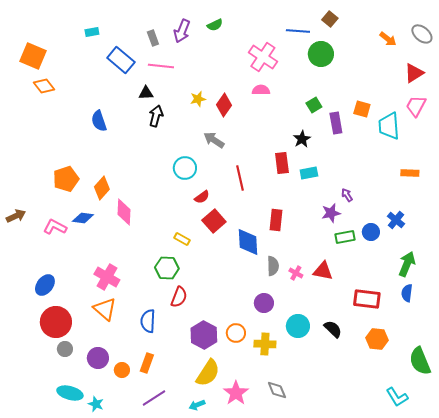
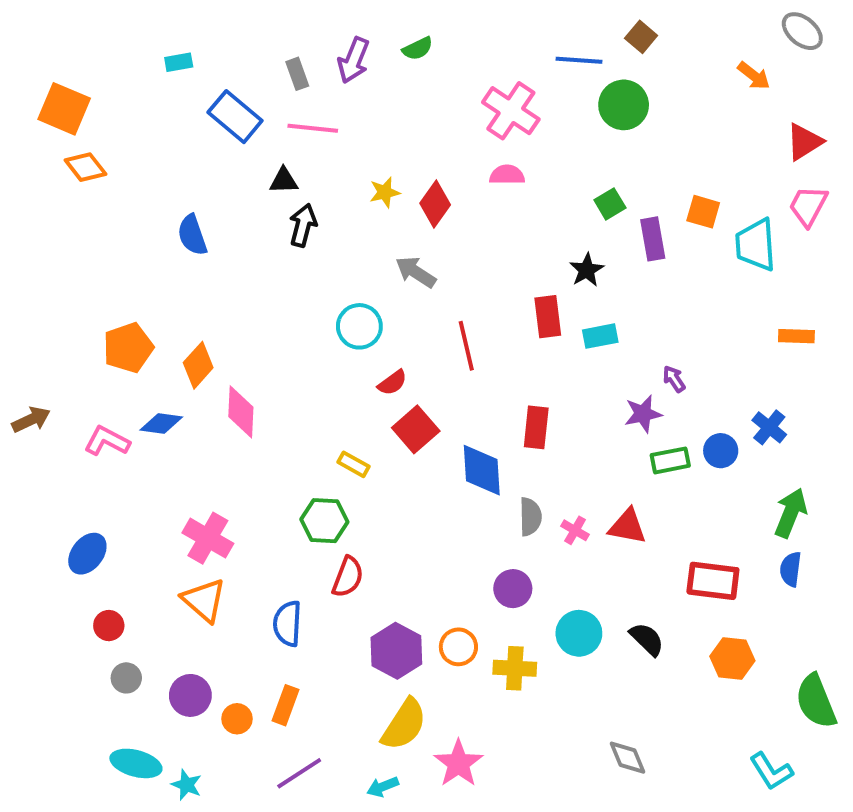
gray ellipse: (422, 34) -> (802, 31), moved
red circle: (56, 322) -> (109, 626), size x0.5
gray diamond: (277, 390) -> (627, 758), moved

